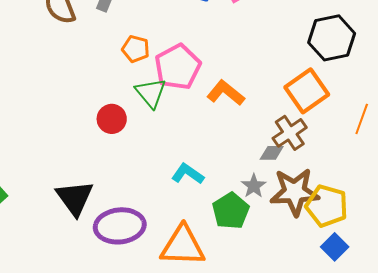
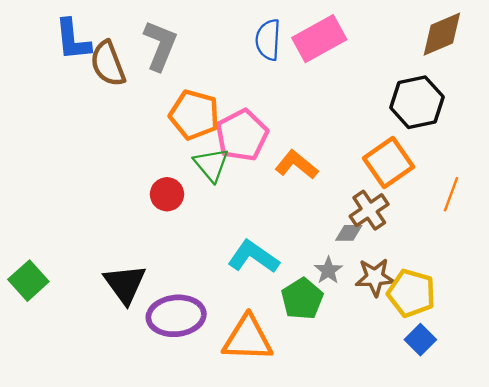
orange pentagon: (136, 49) -> (194, 115), size x1.6
cyan L-shape: (188, 174) -> (253, 257), size x1.4
brown star: (295, 192) -> (375, 277), size x0.7

